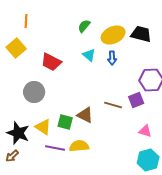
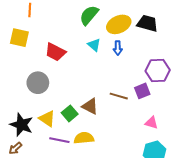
green semicircle: (84, 26) -> (89, 15), size x1.5
yellow square: (16, 48) -> (19, 38), turned -36
green square: (65, 122) -> (70, 113), turned 35

